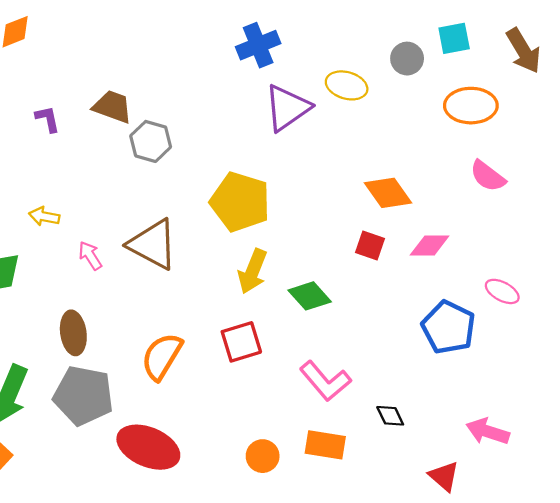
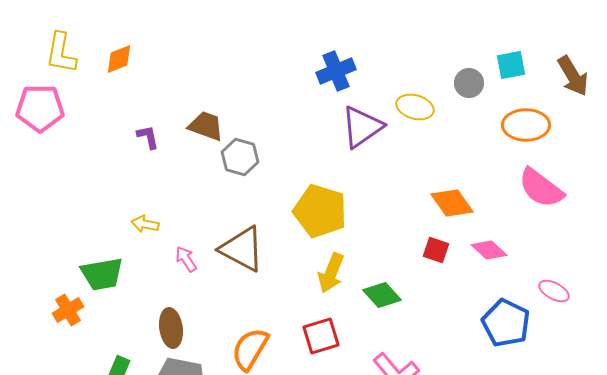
pink semicircle: (488, 176) -> (541, 188), size x1.4
pink diamond: (429, 246) -> (489, 250), turned 42

